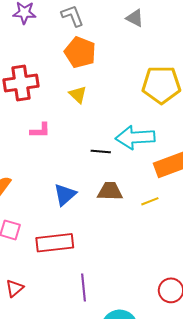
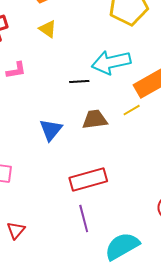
yellow line: (150, 201) -> (132, 110), moved
red rectangle: (55, 243) -> (88, 179), moved

